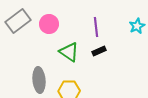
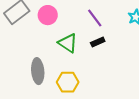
purple line: (96, 27) -> (95, 18), turned -30

